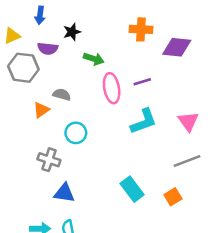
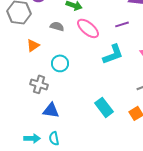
purple line: (142, 82) -> (122, 24), moved
pink ellipse: (112, 88) -> (88, 28), turned -40
gray semicircle: (62, 95) -> (57, 26), moved

